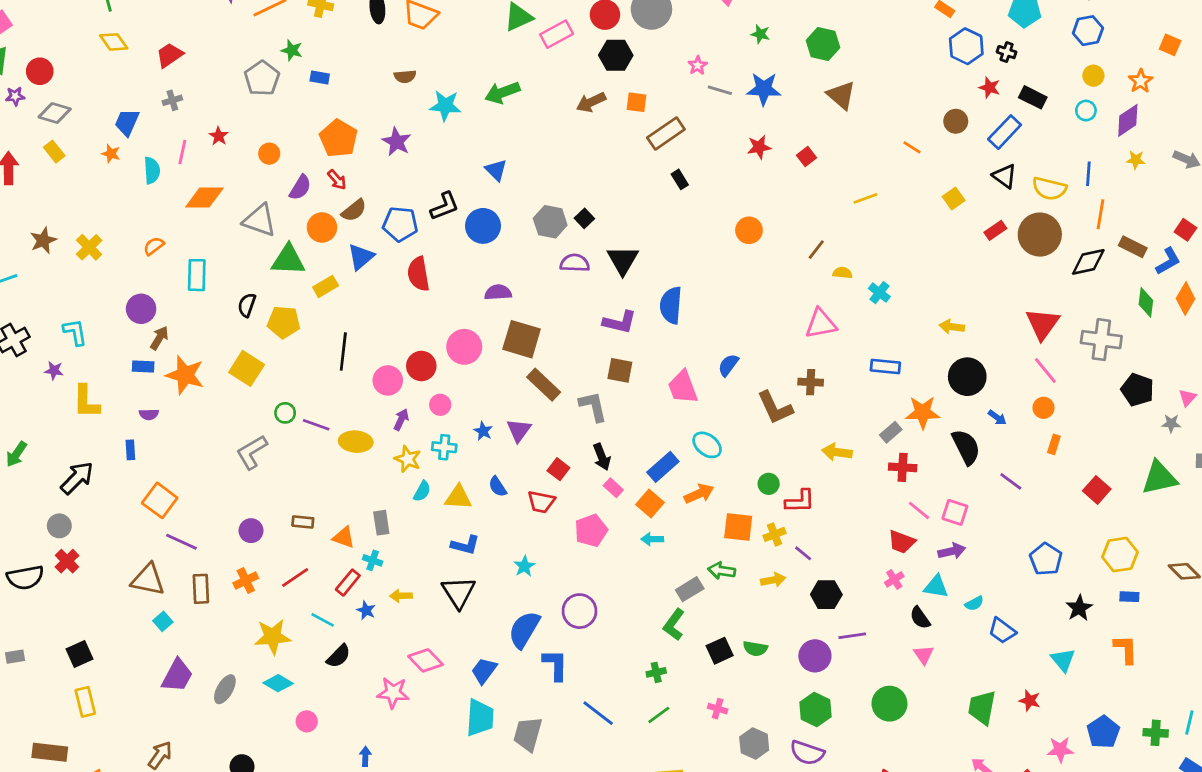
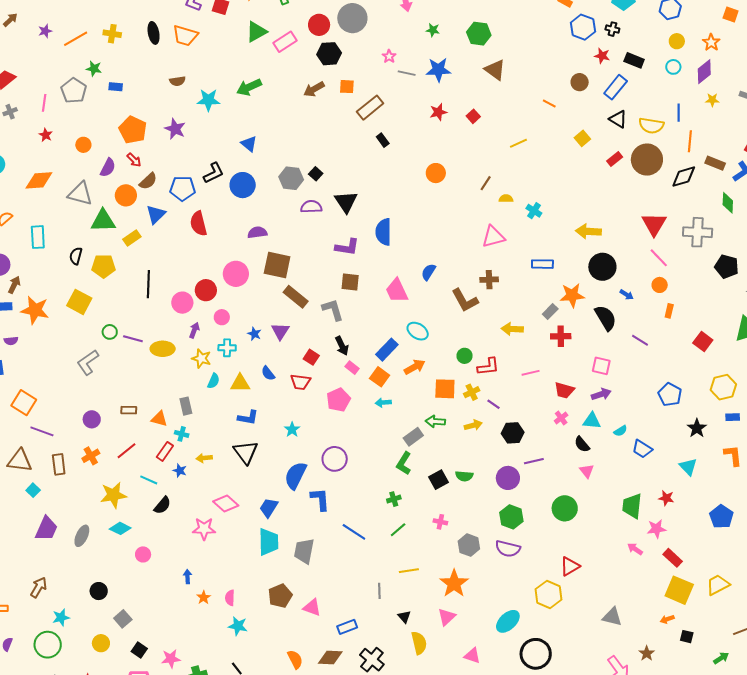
pink line: (182, 152) -> (44, 103), moved
yellow arrow: (952, 327) -> (588, 231), size x1.4
pink line: (919, 510) -> (531, 373), moved, turned -48
pink star: (1060, 750) -> (656, 529), moved

